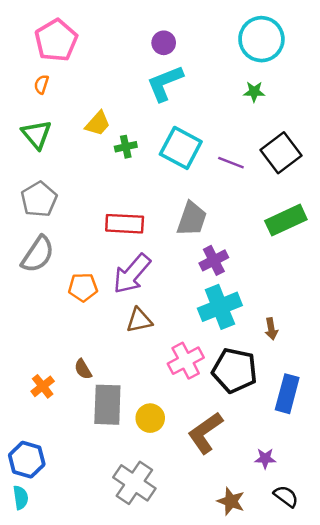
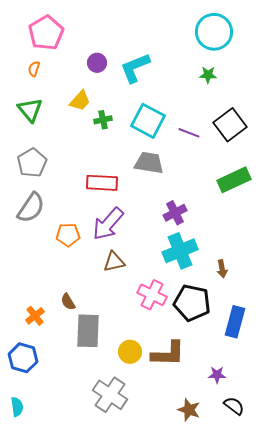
purple circle: (164, 43) -> (97, 63), moved
gray trapezoid: (192, 219) -> (149, 163), moved, turned -100
pink cross: (186, 361) -> (152, 295), turned -36
yellow circle: (150, 418) -> (130, 352), moved
brown L-shape: (205, 433) -> (168, 354), turned -144
blue hexagon: (27, 460) -> (23, 358), moved

